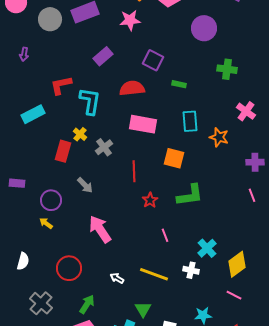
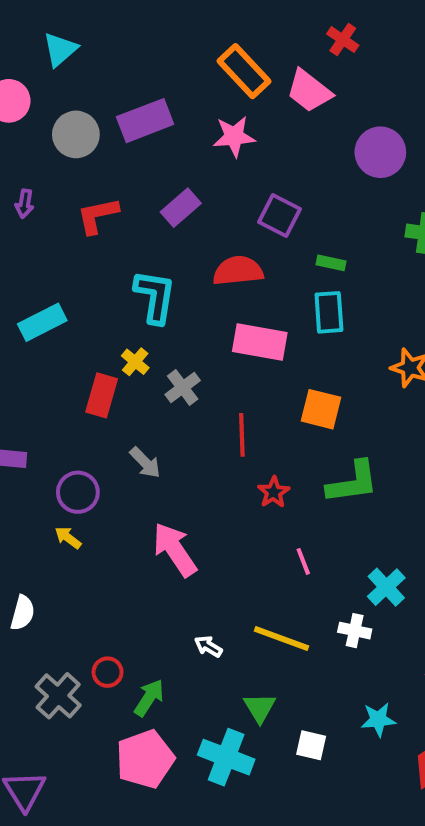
red L-shape: (61, 85) -> (98, 215), moved
cyan rectangle: (190, 121) -> (329, 312), moved
red circle: (69, 268) -> (108, 672), moved, size x0.6

